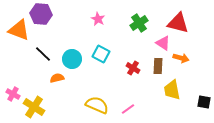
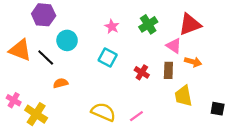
pink star: (98, 19) -> (112, 27), moved
red triangle: (178, 23) -> (190, 24), turned -35
orange triangle: (19, 30) -> (20, 50), moved
cyan circle: (72, 59) -> (67, 40), moved

